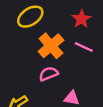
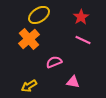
orange cross: (51, 46) -> (29, 39), moved

